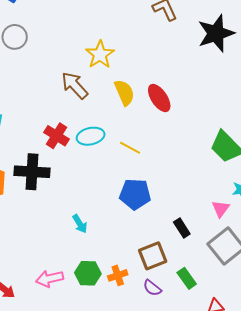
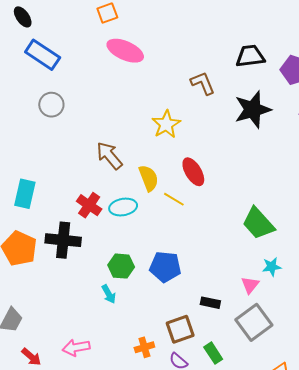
yellow star: (100, 55) -> (166, 124), moved
yellow semicircle: (124, 93) -> (149, 178), moved
yellow line: (130, 148) -> (174, 199), moved
black rectangle: (182, 228) -> (210, 303), turned -48
green hexagon: (88, 273) -> (121, 266), moved

